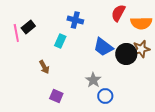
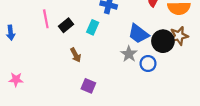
black rectangle: (28, 27) -> (66, 25), moved
gray star: (93, 80) -> (129, 54), moved
blue circle: (105, 96) -> (148, 64), moved

